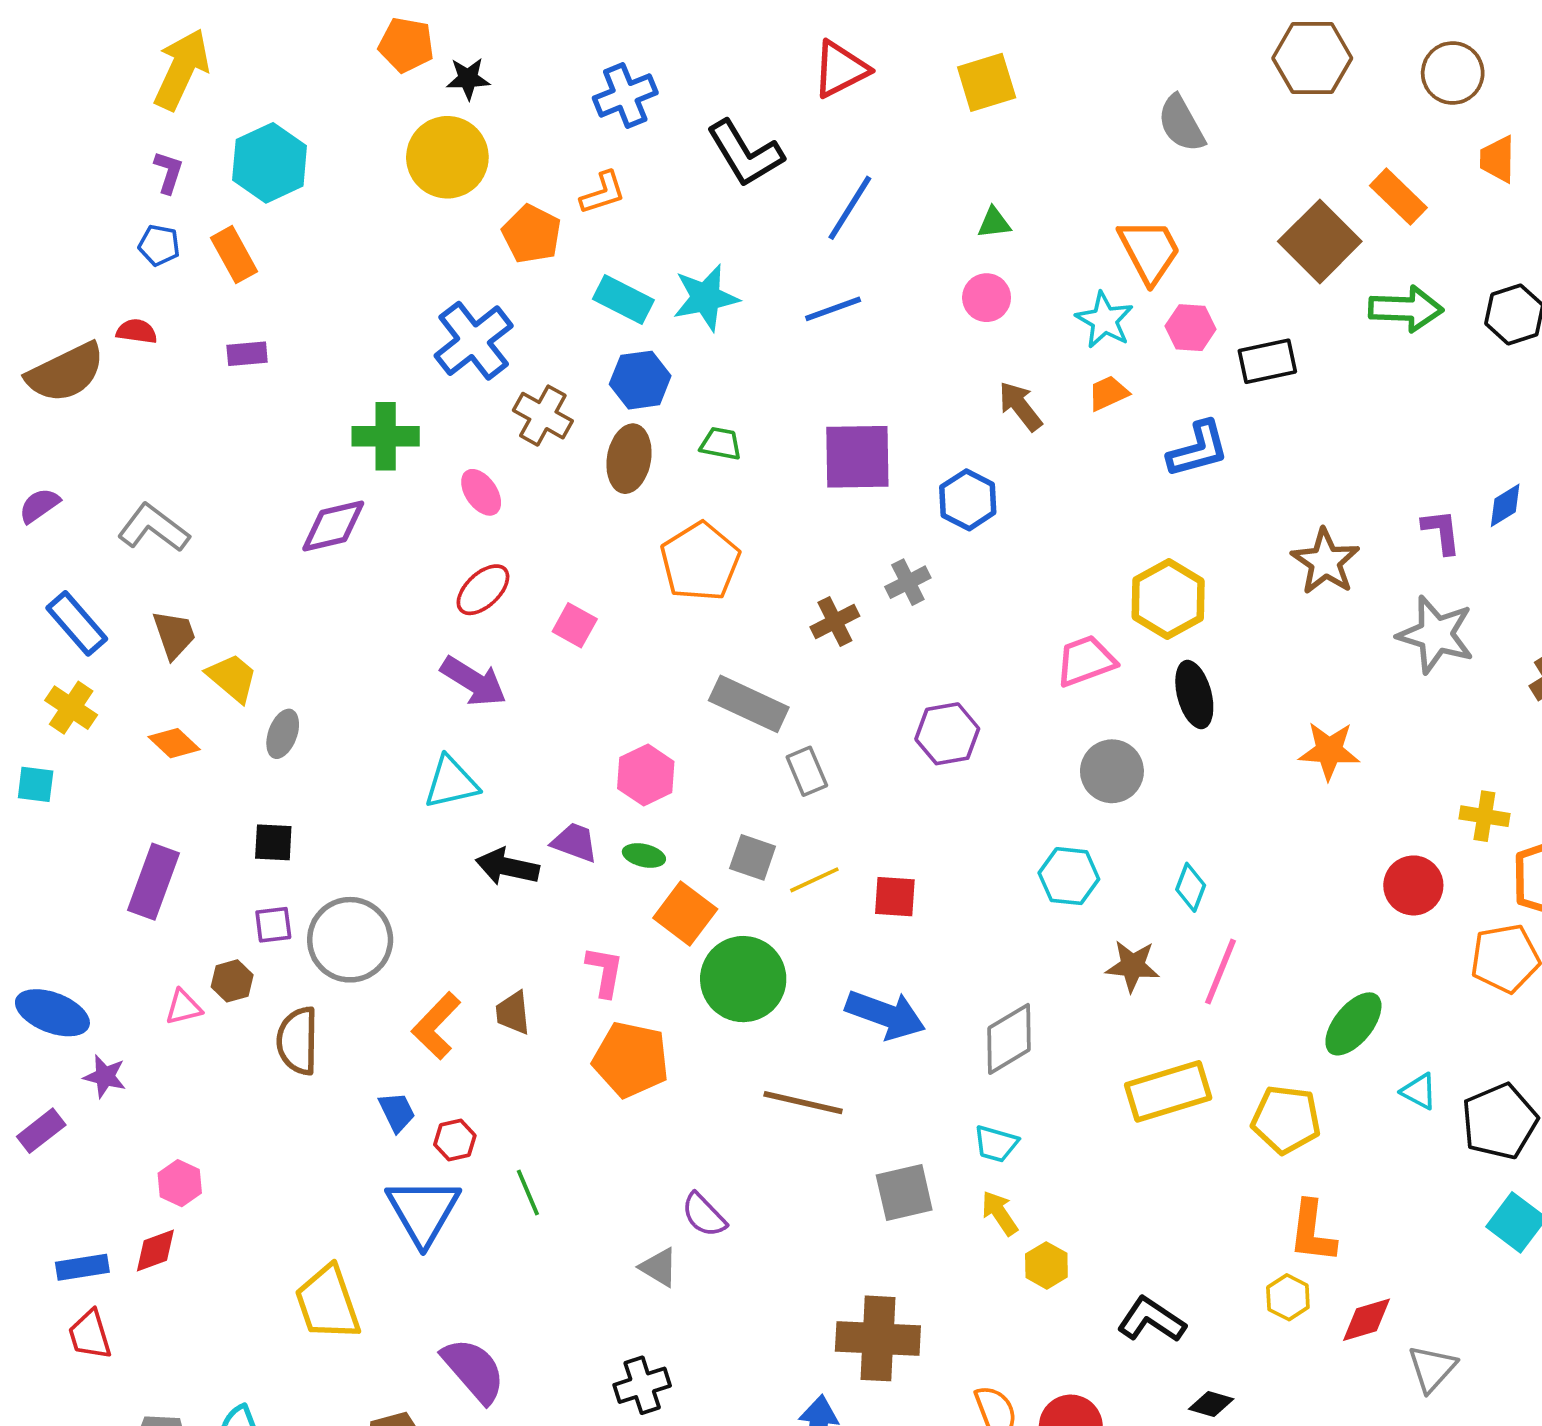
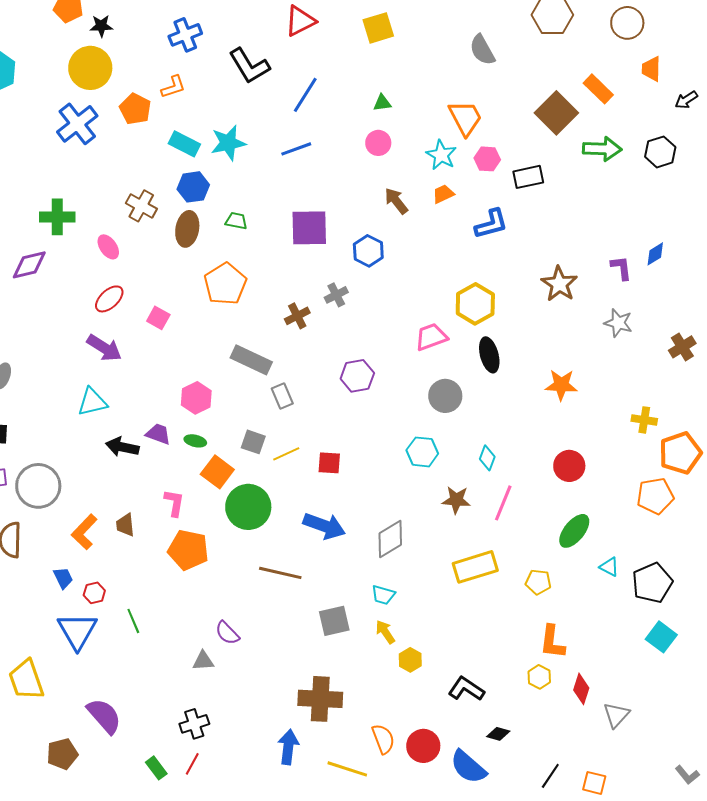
blue cross: (474, 341) -> (77, 124), moved
gray star: (1436, 635) -> (618, 323), size x0.7
red circle: (1413, 885) -> (569, 466), moved
yellow pentagon: (1286, 1119) -> (538, 582), size x0.7
gray triangle: (659, 1267) -> (203, 661), turned -35
red diamond: (1367, 1320) -> (581, 689), turned -56

